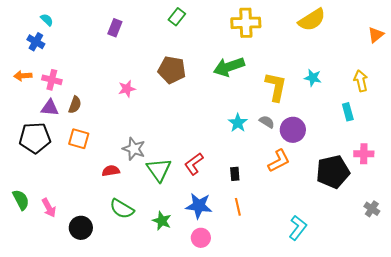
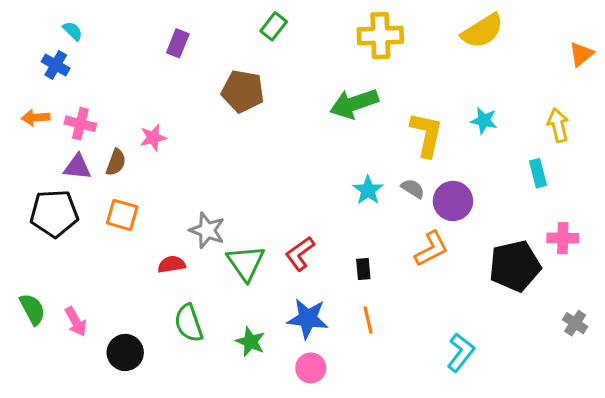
brown pentagon: (172, 70) -> (243, 91), moved
pink star: (127, 89) -> (153, 138), moved
green semicircle: (122, 209) -> (189, 323), turned 40

